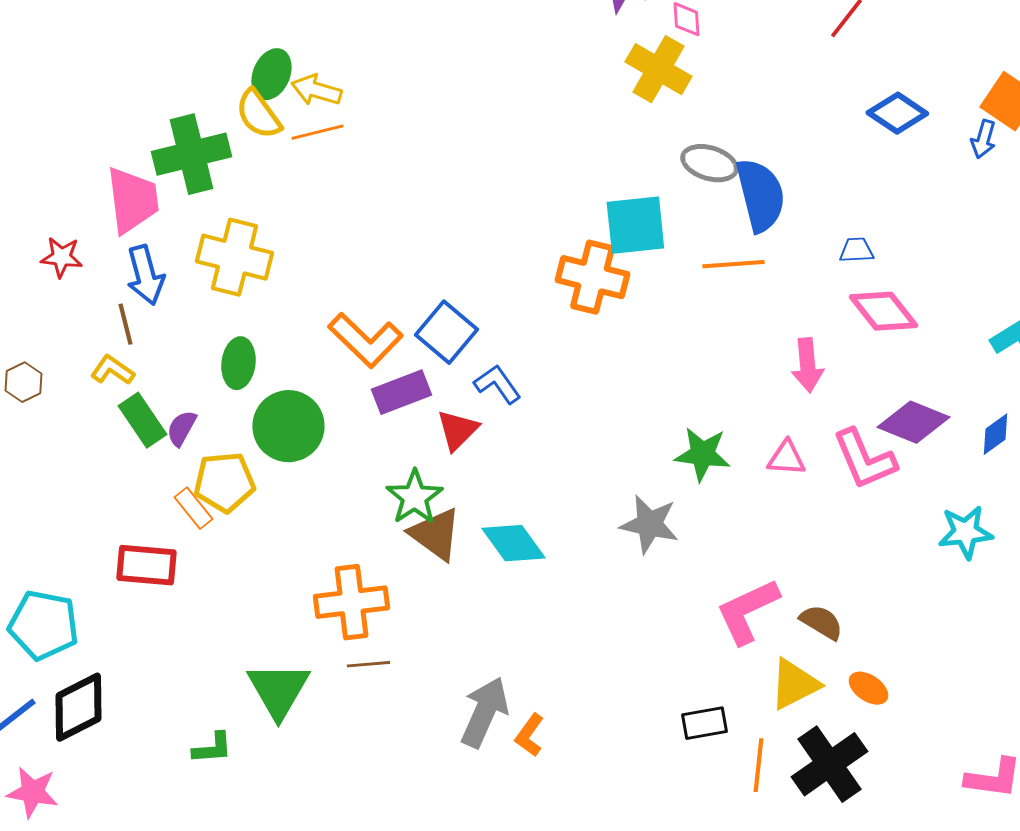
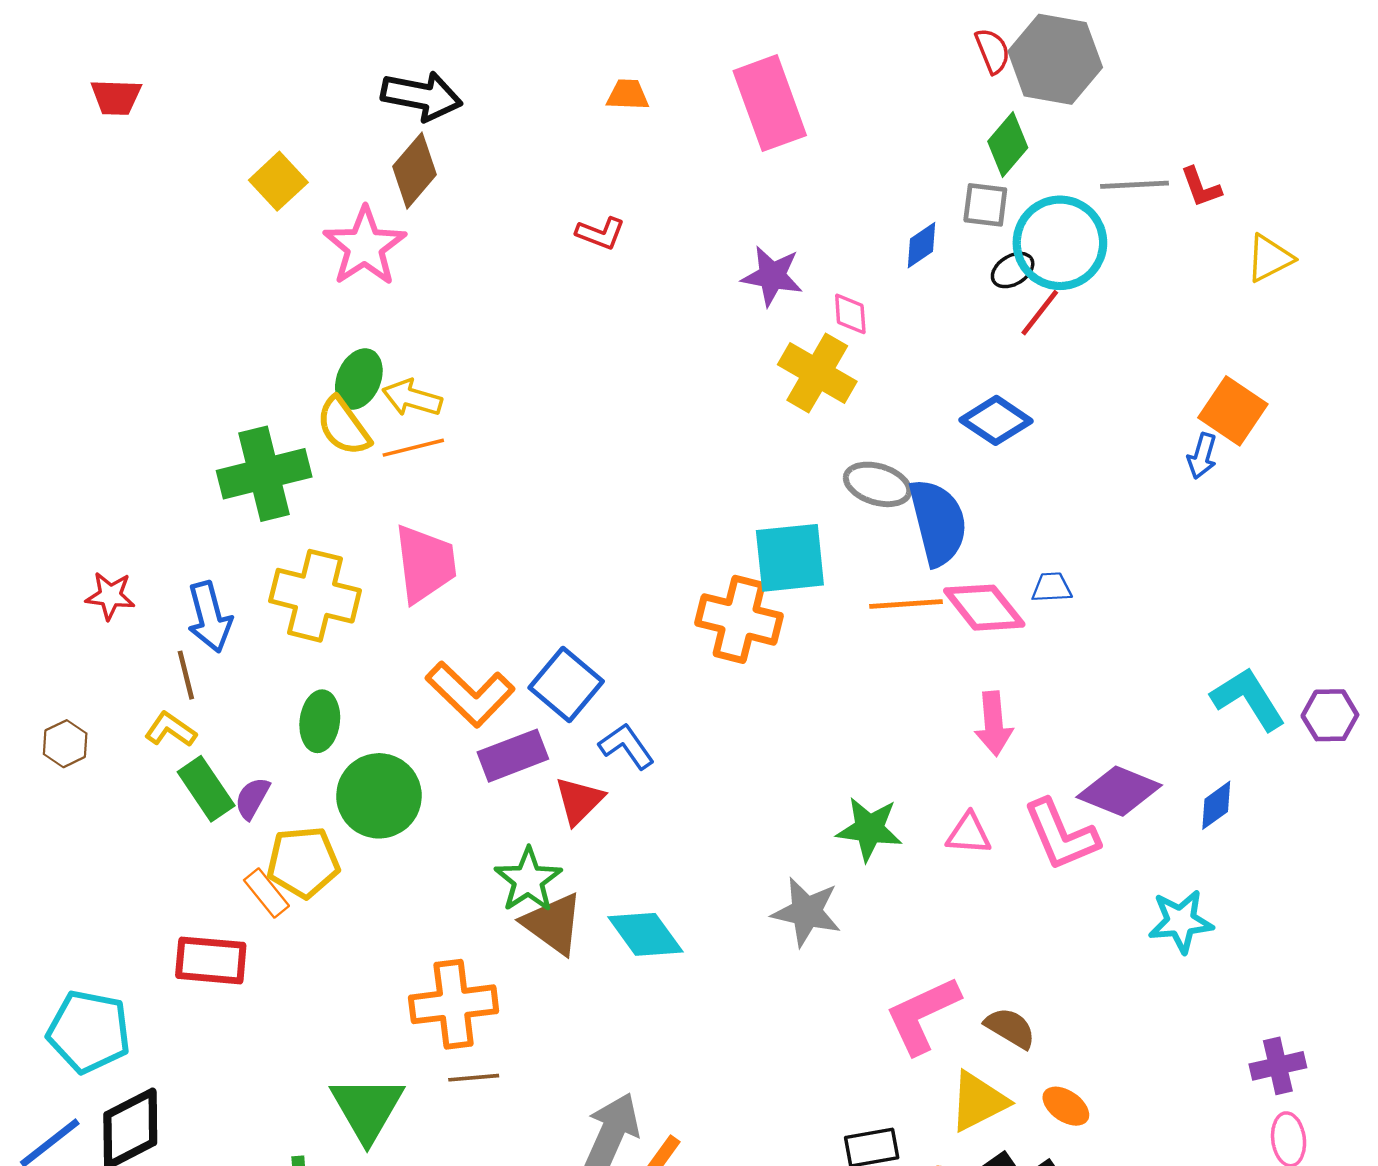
blue diamond: (897, 113) -> (996, 420), moved
pink trapezoid: (132, 200) -> (425, 564), moved
pink diamond: (883, 311) -> (984, 608), moved

